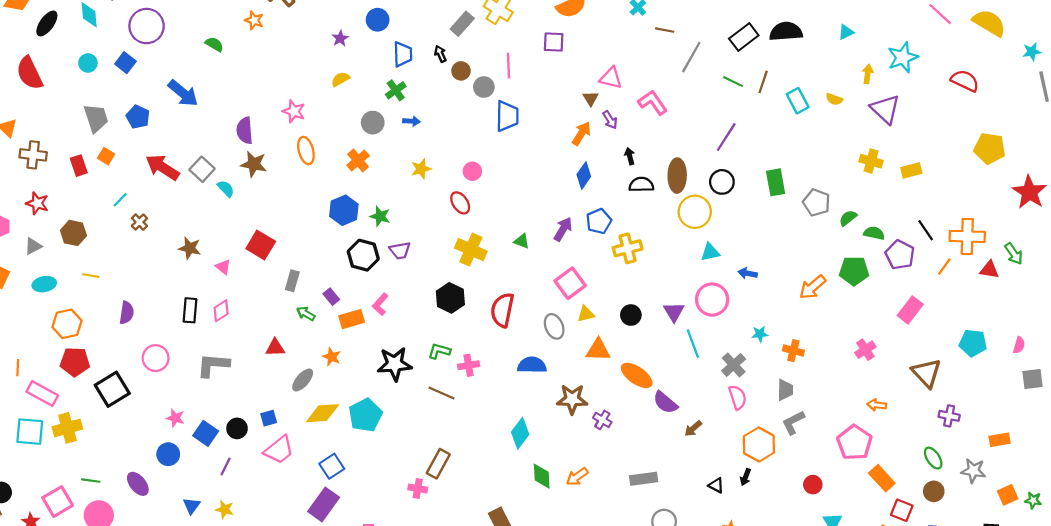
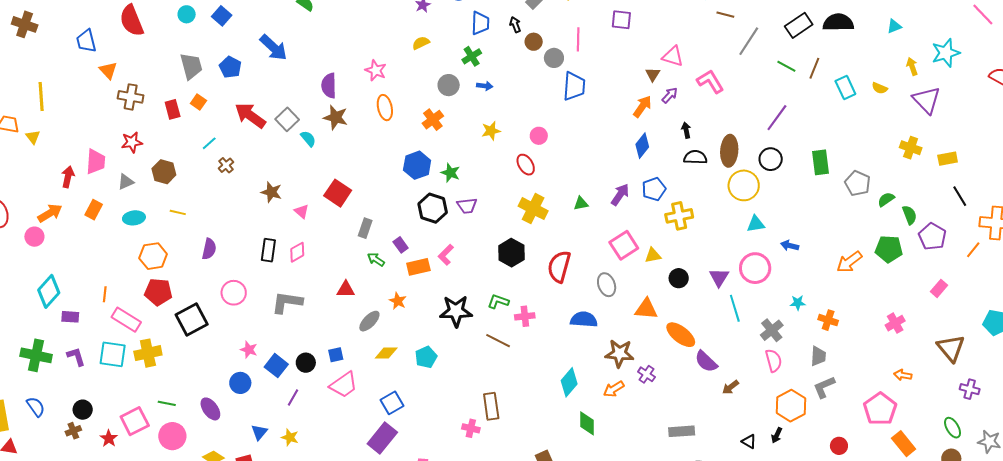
yellow arrow: (868, 74) -> (912, 66), turned -30
purple arrow: (610, 120) -> (670, 95), turned -108
red star: (37, 203) -> (132, 142), turned -30
black line: (926, 230) -> (960, 196), moved
green semicircle: (874, 233) -> (910, 215), turned 54
green triangle: (522, 241) -> (581, 204), turned -35
pink rectangle: (910, 310) -> (939, 288), size x0.7
yellow triangle: (586, 314) -> (653, 255), moved
yellow diamond: (323, 413) -> (386, 353), size x0.7
cyan pentagon: (365, 415) -> (426, 357), size x0.7
brown rectangle: (438, 464) -> (491, 406), turned -40
orange arrow: (577, 477) -> (614, 389), moved

